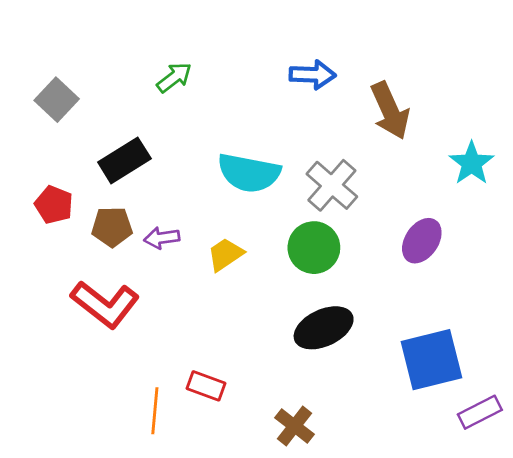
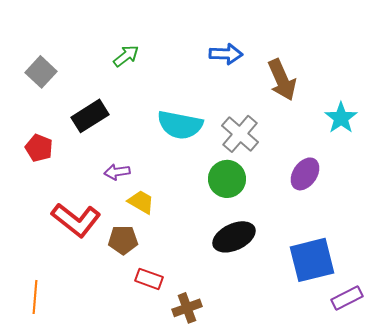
brown pentagon: (112, 227) -> (123, 240), moved
yellow trapezoid: (225, 254) -> (141, 202), moved, turned 64
orange line: (155, 411) -> (35, 297), moved
brown cross: (295, 426) -> (187, 308), moved, turned 32

